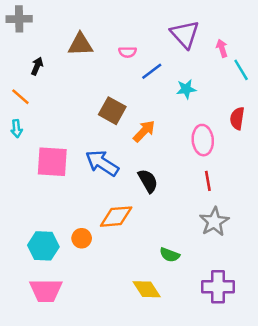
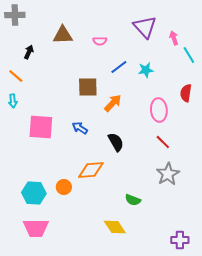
blue line: (152, 71) -> (119, 67), moved
brown square: (112, 111) -> (88, 87), turned -30
blue arrow: (102, 163) -> (80, 128), size x0.6
red line: (208, 181) -> (163, 142), turned -35
purple cross: (218, 287) -> (180, 240), moved, size x0.7

